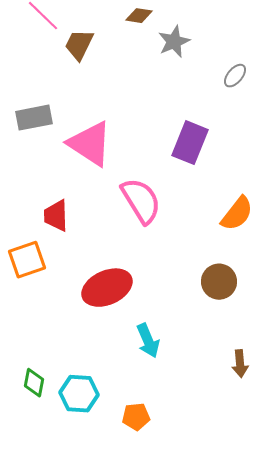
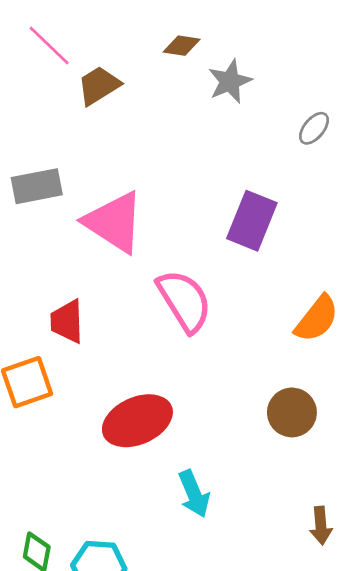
brown trapezoid: (79, 45) -> (99, 86), turned 32

